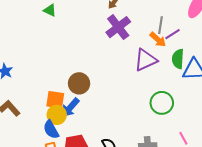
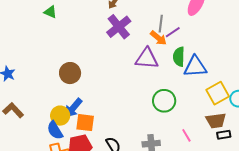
purple triangle: (146, 60) -> (147, 59), turned 30
brown circle: (79, 83) -> (70, 73), moved
orange square: (55, 100) -> (85, 123), moved

